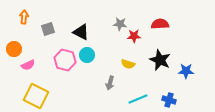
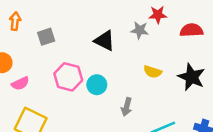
black triangle: (81, 32) -> (105, 41), moved
red star: (134, 36) -> (158, 15), moved
cyan circle: (87, 55) -> (97, 85), moved
yellow semicircle: (128, 64) -> (153, 72), moved

